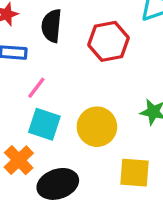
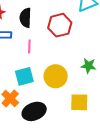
pink line: (36, 88) -> (29, 46), moved, turned -32
cyan square: (44, 124) -> (24, 76), turned -30

